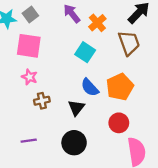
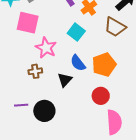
brown trapezoid: (129, 43) -> (115, 27), turned 135
pink star: (29, 77) -> (46, 48), moved, size x1.5
black circle: (74, 143) -> (44, 111), moved

